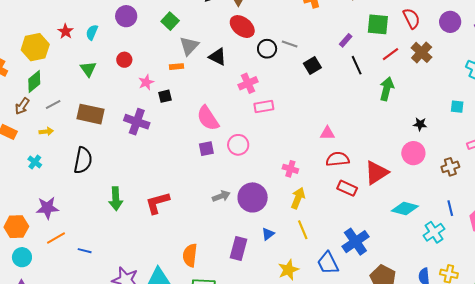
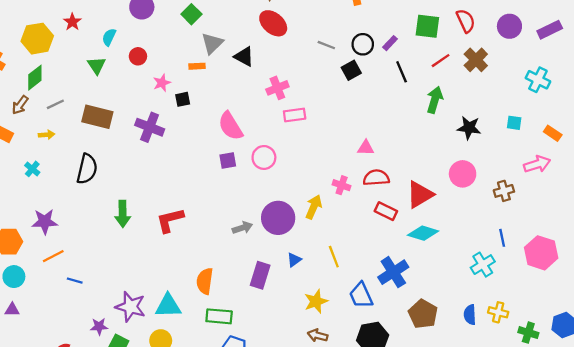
cyan semicircle: (92, 32) -> (109, 37), moved
black circle: (267, 49) -> (363, 44), moved
black star: (420, 124) -> (469, 128), moved, size x1.5
pink cross: (290, 169) -> (342, 185), moved
gray arrow: (221, 196) -> (242, 228), moved
yellow arrow: (298, 198) -> (314, 207), moved
cyan diamond: (405, 209) -> (423, 233), moved
blue line: (85, 251) -> (75, 281), moved

